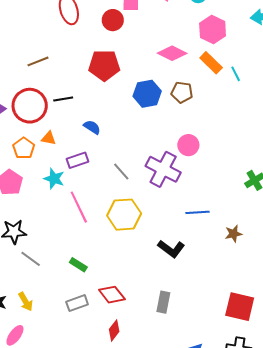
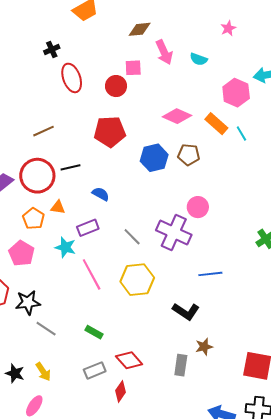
pink hexagon: (213, 29) -> (236, 93), moved
brown star: (233, 234) -> (204, 347), moved
red diamond: (114, 330) -> (120, 391), moved

